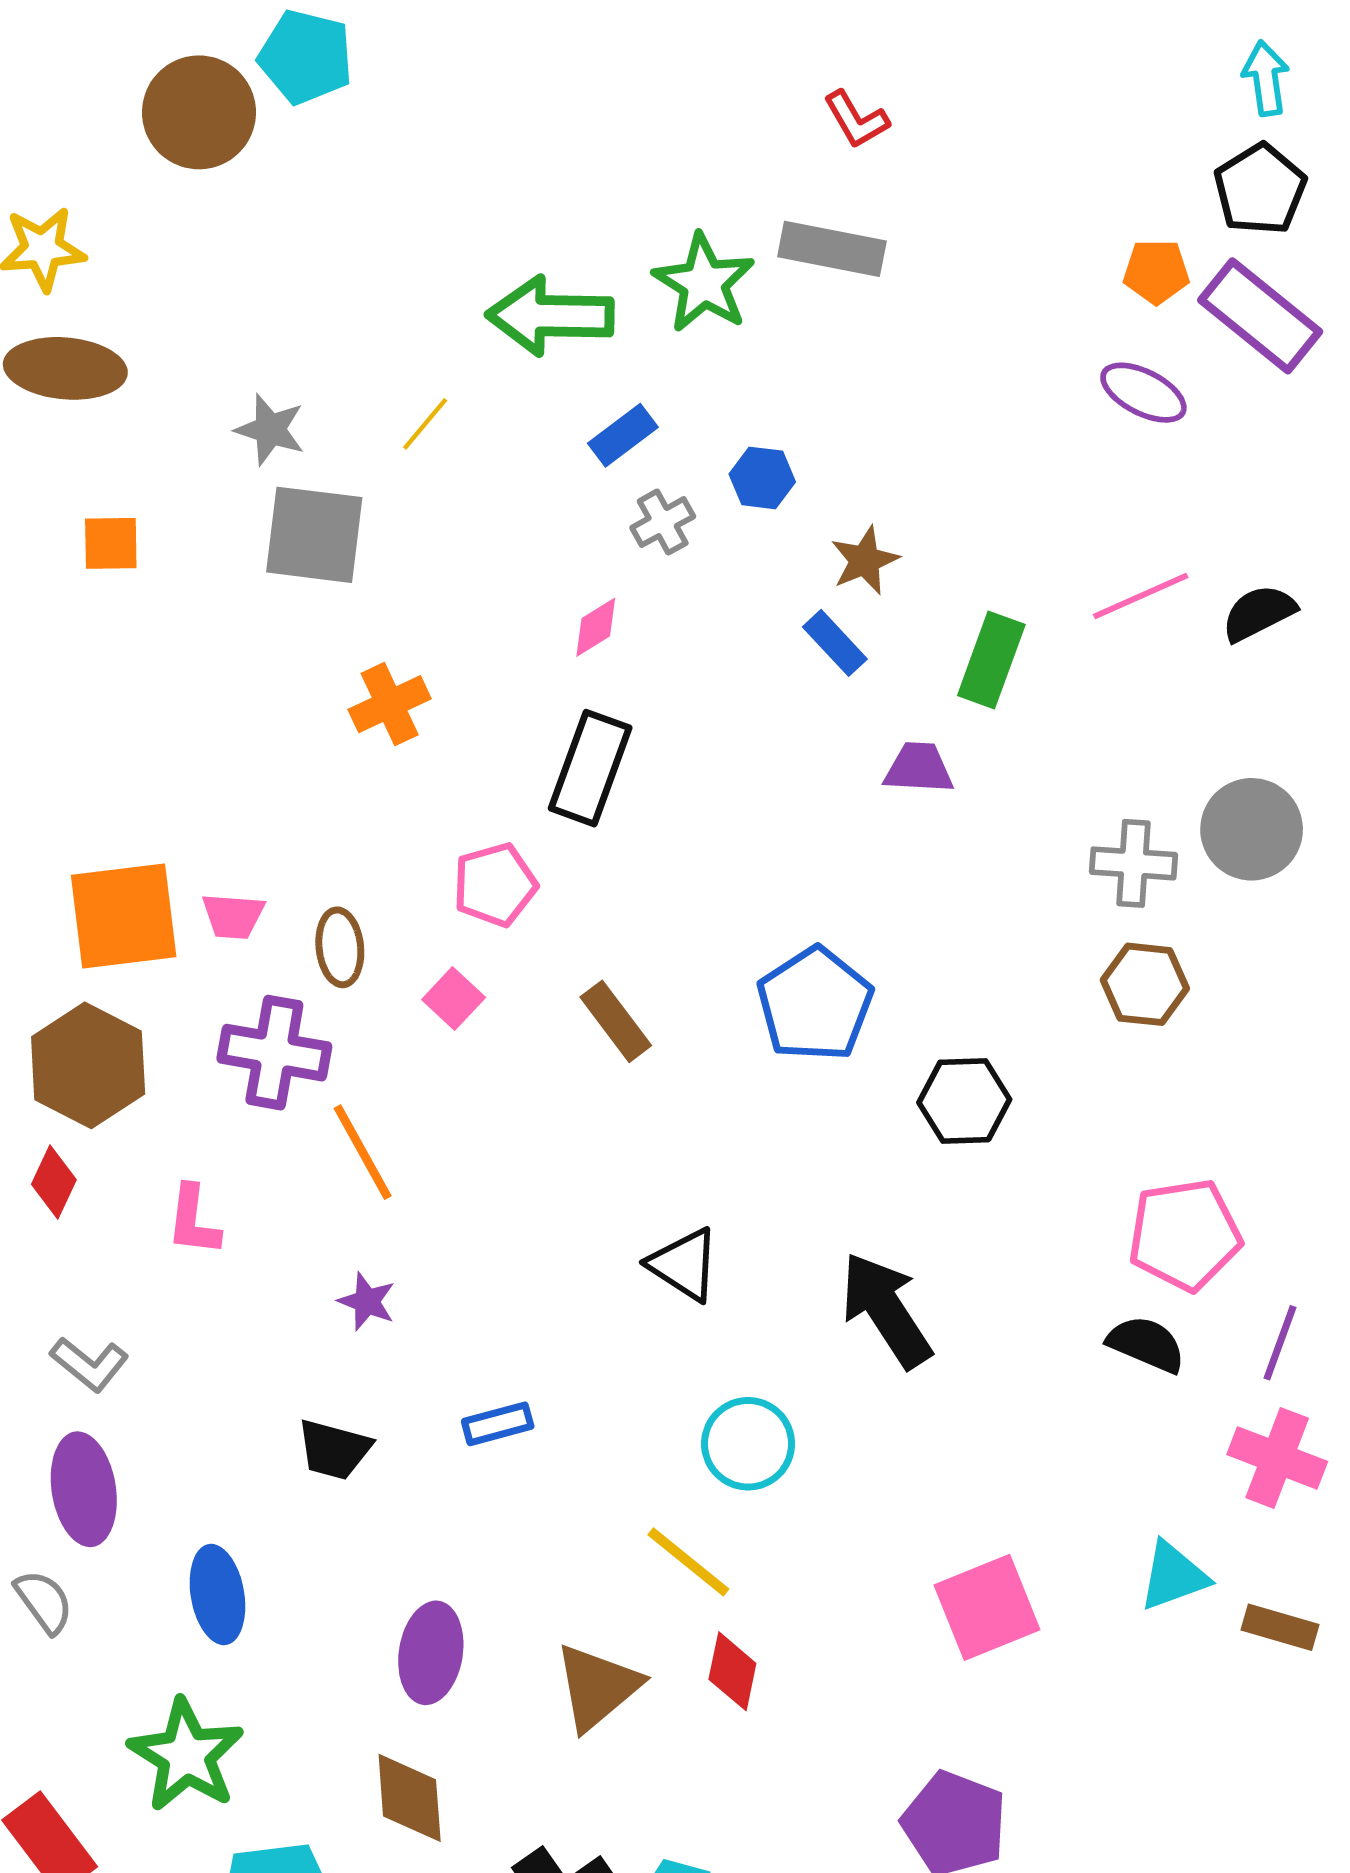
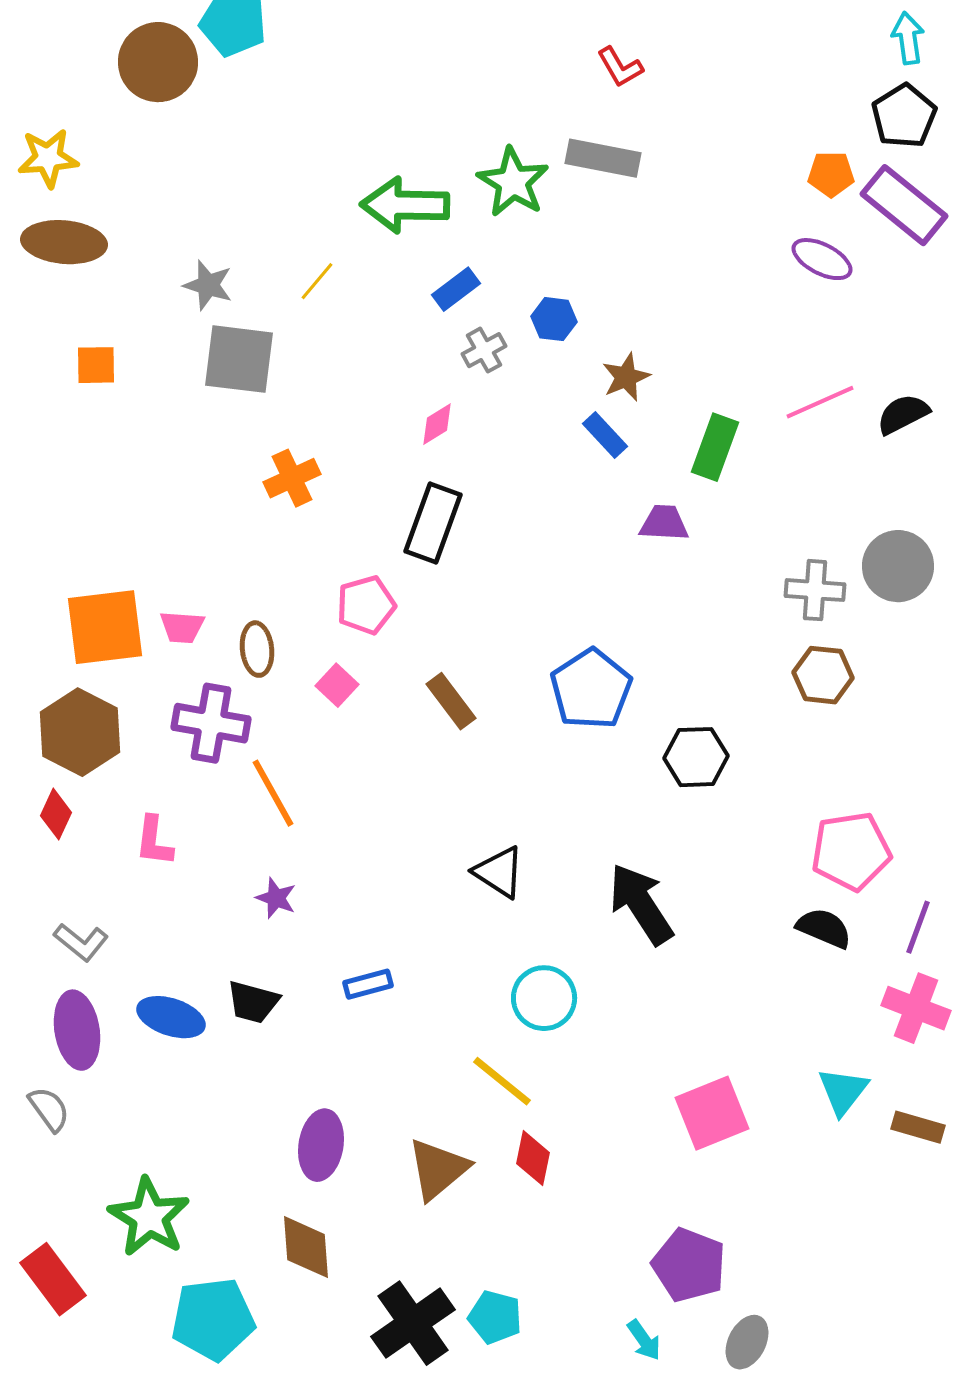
cyan triangle: (1173, 1576) -> (843, 1091), turned -32
blue ellipse: (217, 1595) -> (171, 1017), moved, turned -62

